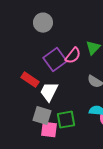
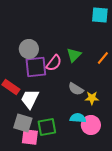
gray circle: (43, 23) -> (29, 49), moved
purple square: (55, 60) -> (36, 67), turned 30

